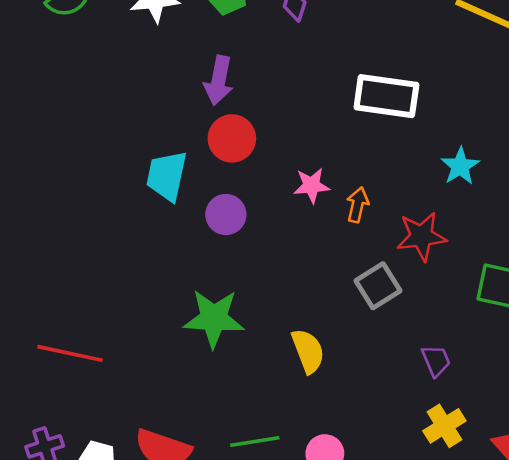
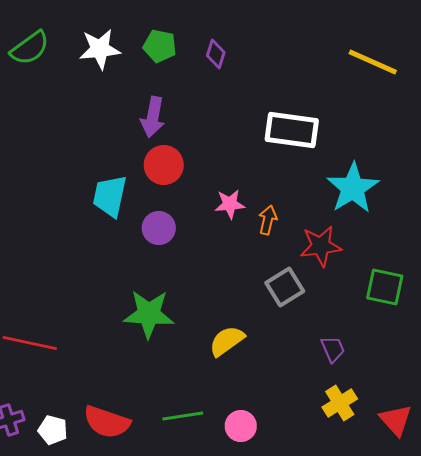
cyan star: (460, 166) -> (353, 188), size x1.6
yellow semicircle: (308, 351) -> (227, 341), turned -105

